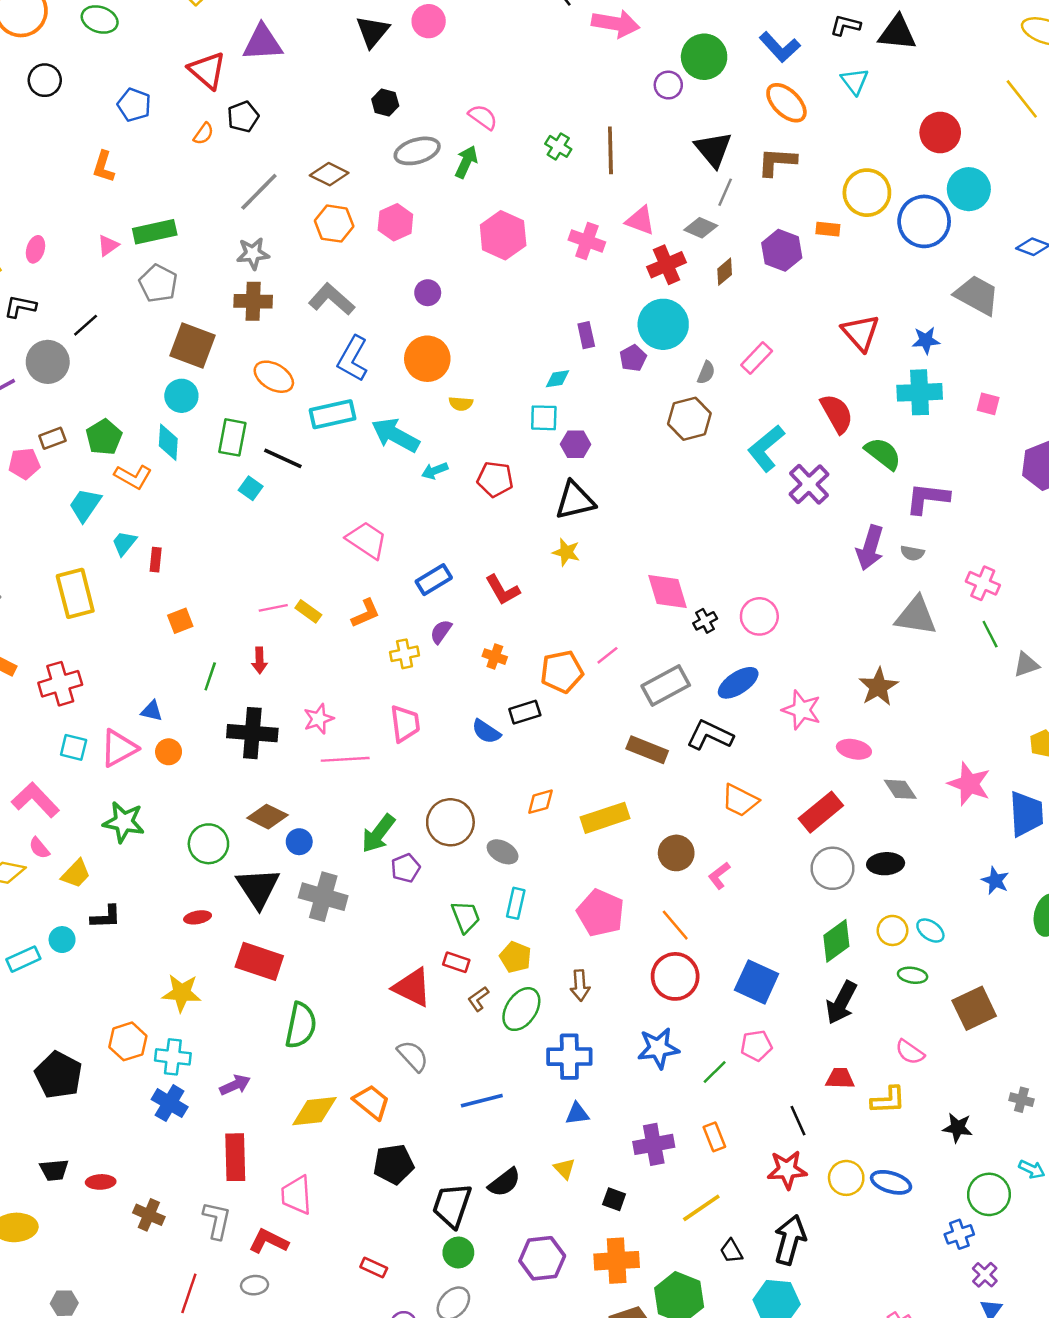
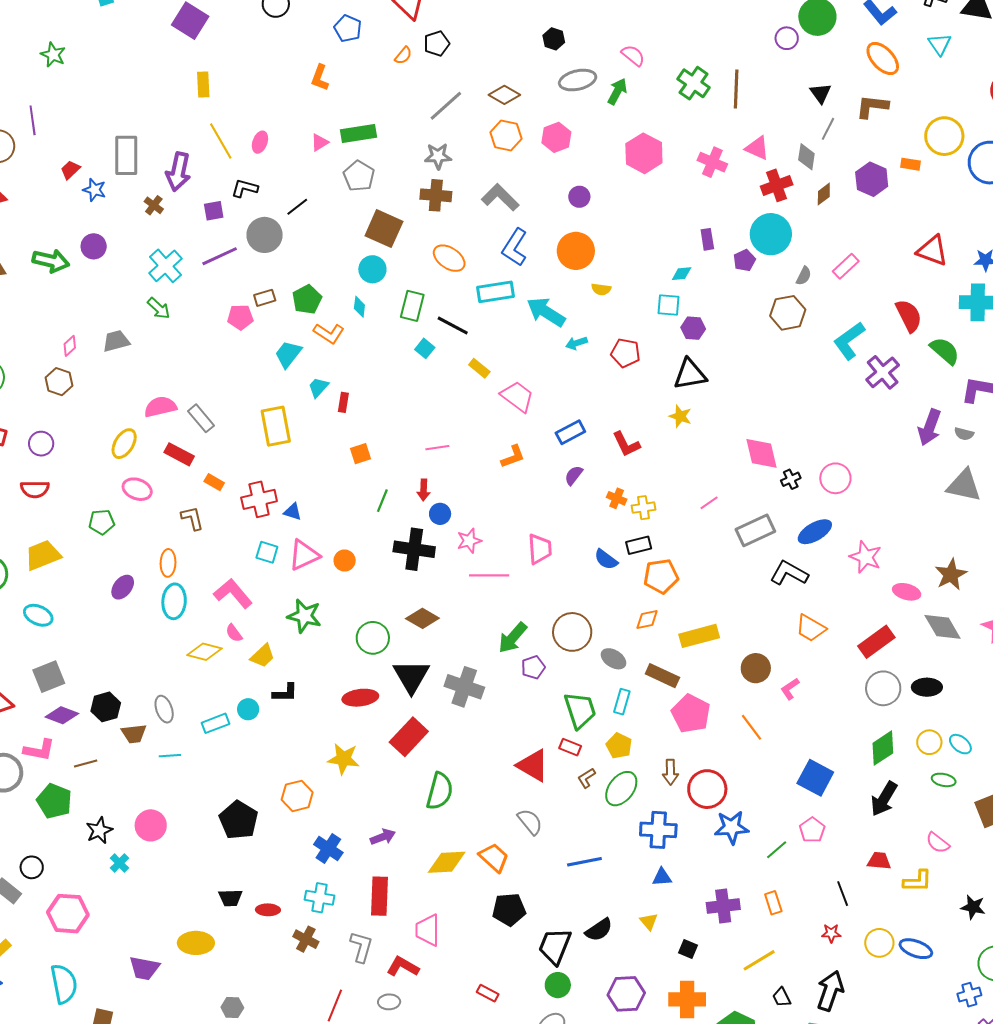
green cross: (558, 146) -> (694, 83), size x1.5
black triangle: (713, 149) -> (821, 93), size x0.7
gray diamond: (701, 228) -> (806, 157), turned 72
red triangle: (861, 333) -> (932, 251), turned -32
cyan diamond: (168, 442) -> (359, 307), size x0.7
yellow rectangle: (308, 611) -> (479, 368), moved
yellow cross: (405, 654) -> (644, 508), moved
orange pentagon: (562, 672) -> (661, 576), moved
brown star: (878, 687) -> (951, 575), moved
blue triangle: (152, 711) -> (293, 512), moved
brown rectangle: (647, 750) -> (662, 676), moved
gray diamond: (900, 789) -> (943, 627), size x1.4
blue circle: (299, 842) -> (440, 514), moved
red ellipse: (198, 917) -> (360, 698), size x1.6
green trapezoid: (466, 917) -> (580, 710), size x1.4
red rectangle: (259, 961) -> (409, 737), turned -69
red circle: (675, 976) -> (707, 789), moved
pink pentagon: (756, 1046) -> (812, 830), turned -30
cyan cross: (173, 1057) -> (319, 898), moved
red star: (787, 1170) -> (831, 933), size x0.6

